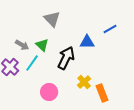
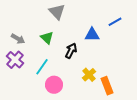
gray arrow: (22, 45) -> (18, 39), moved
black arrow: (66, 58) -> (71, 51), size x0.7
cyan line: (32, 63) -> (42, 67), moved

